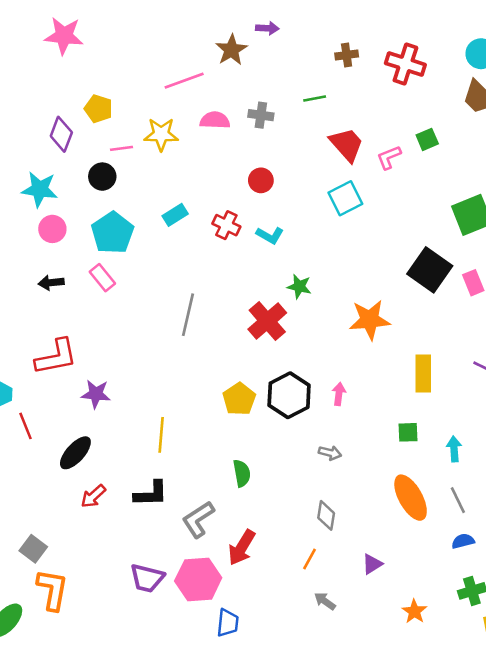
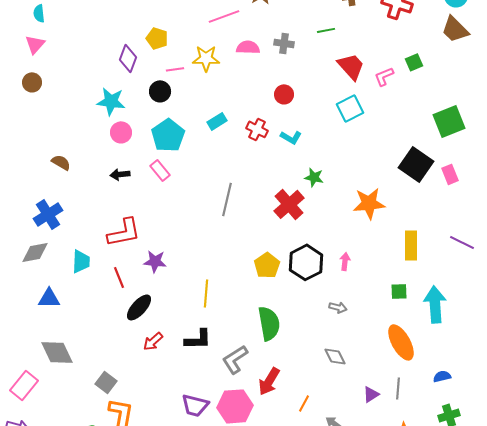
red line: (26, 426) -> (119, 277), moved
cyan arrow: (454, 449) -> (435, 304), size x1.8
green semicircle: (242, 473) -> (269, 323), size x1.6
gray line: (458, 500) -> (398, 388), moved, turned 30
gray diamond: (326, 515) -> (335, 356), turned -35
orange line: (310, 559) -> (304, 403), moved

